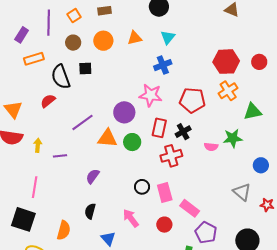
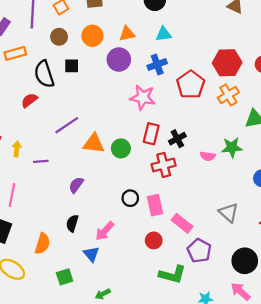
cyan triangle: (168, 37) -> (164, 34), turned 42
red pentagon: (192, 100) -> (191, 85), moved, turned 30
purple circle: (124, 112) -> (119, 60), moved
gray triangle: (242, 192) -> (229, 213), moved
pink arrow: (131, 218) -> (105, 231), moved, turned -102

